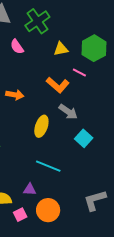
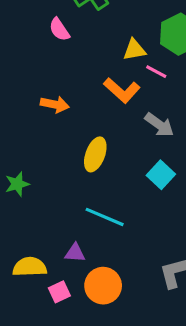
yellow triangle: (61, 49) -> (134, 50), moved
gray arrow: (68, 112) -> (159, 125), moved

